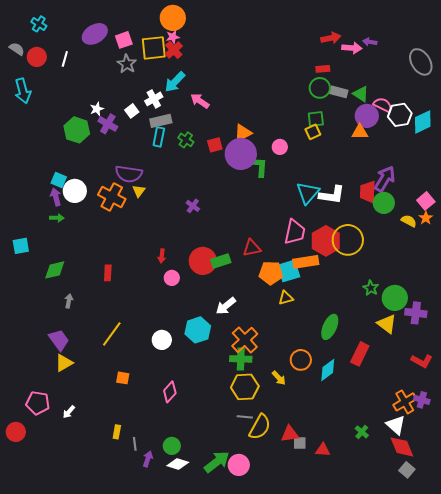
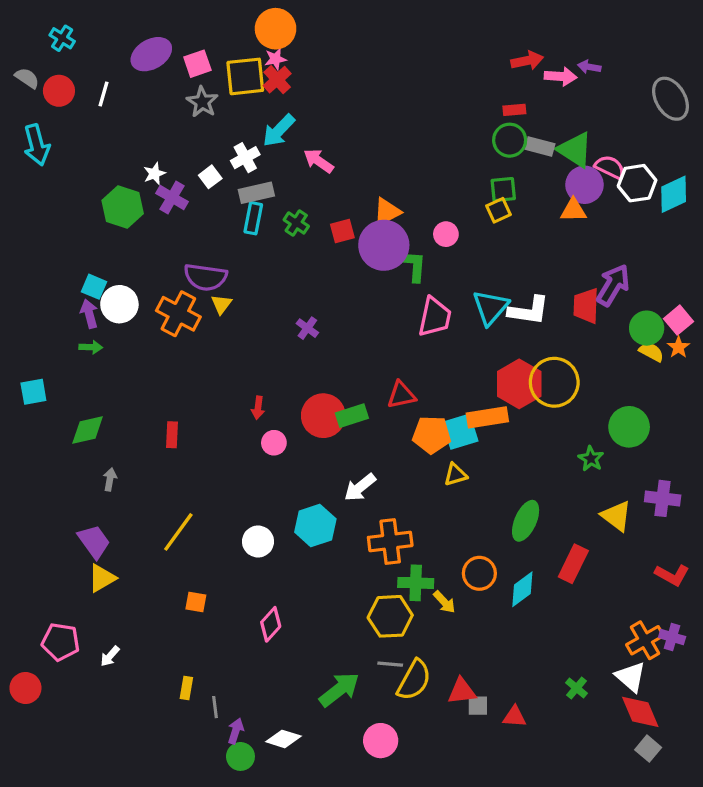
green triangle: (361, 94) -> (575, 150), size x1.4
green circle: (384, 203) -> (647, 328), moved
pink trapezoid: (295, 232) -> (435, 317), moved
green circle: (395, 298) -> (629, 427), moved
orange cross: (245, 340) -> (390, 541), turned 36
green cross: (241, 359) -> (416, 583), moved
green circle: (172, 446) -> (240, 756), moved
green arrow: (217, 462) -> (339, 690), moved

